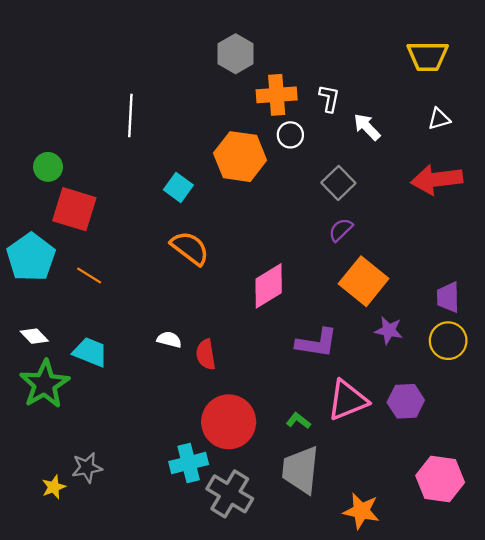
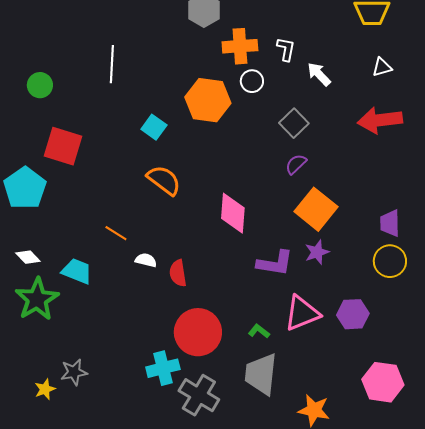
green circle: (48, 167) -> (40, 85), moved
orange line: (89, 276) -> (116, 233), moved
pink diamond: (269, 286) -> (233, 213), turned -54
purple star: (389, 330) -> (317, 252), moved, turned -30

